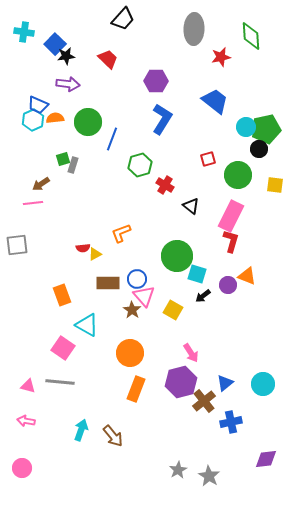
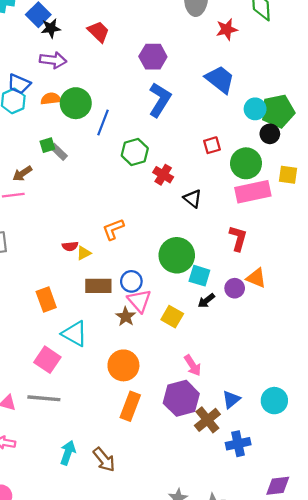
orange semicircle: (55, 118) -> (51, 99), moved
gray rectangle: (73, 165) -> (59, 152), turned -63
pink rectangle: (231, 216) -> (253, 192), moved, turned 52

